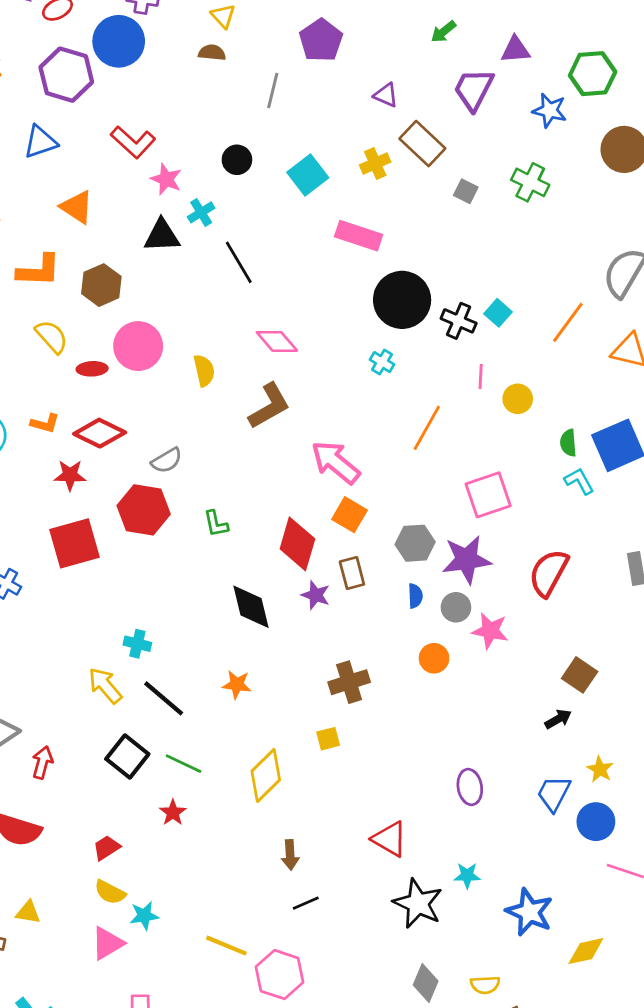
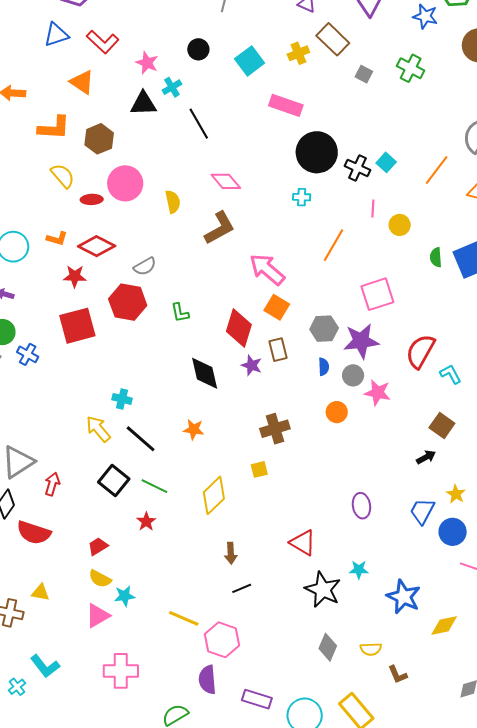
red L-shape: (133, 142) -> (103, 42), moved
cyan cross: (382, 362) -> (302, 197), turned -30
cyan L-shape: (579, 481) -> (451, 374), moved

